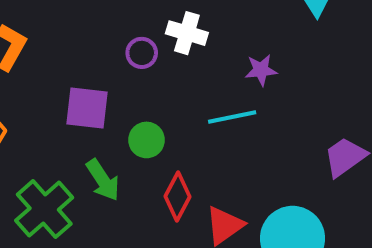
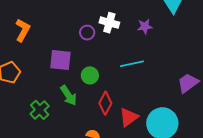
purple star: (261, 70) -> (145, 26), moved
green cross: (44, 209) -> (40, 110), size x0.7

